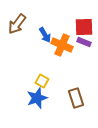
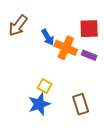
purple rectangle: (84, 42) -> (89, 55), moved

